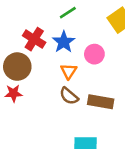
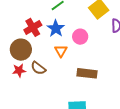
red cross: (34, 39) -> (33, 27), turned 30
brown semicircle: (69, 96) -> (38, 68), moved

